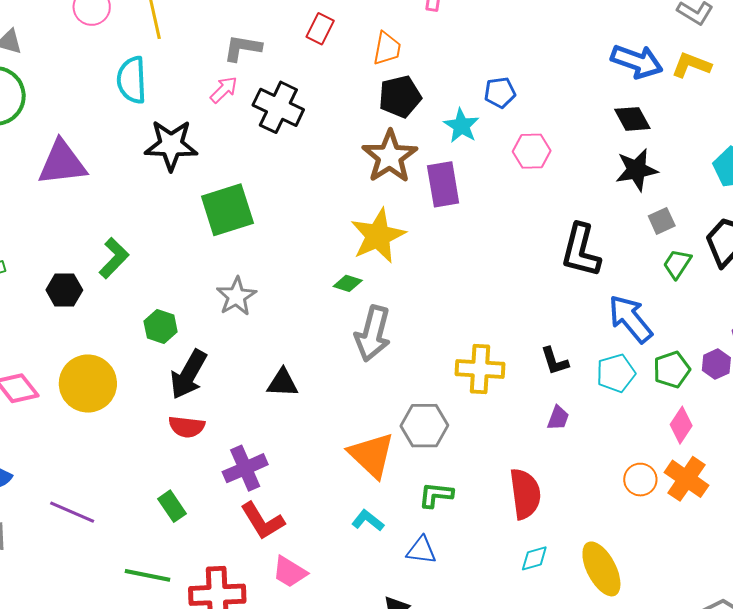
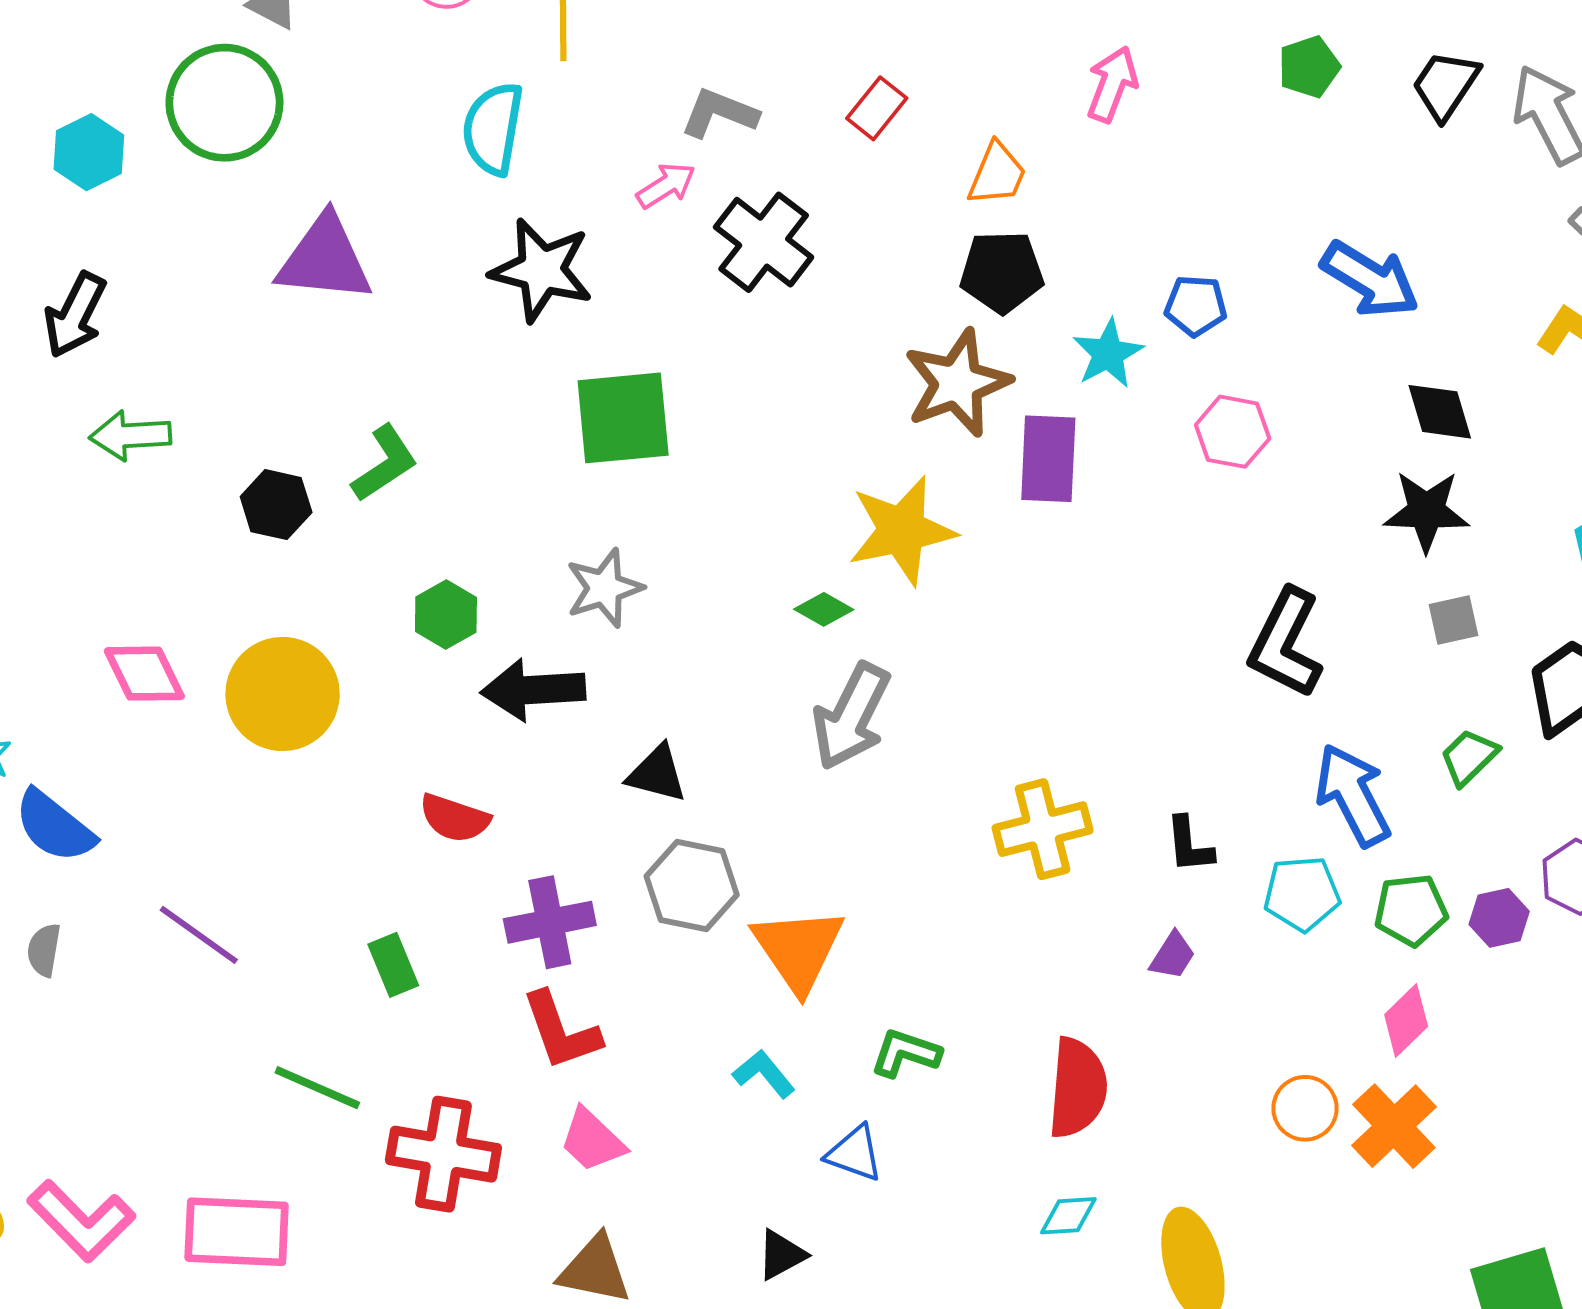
blue arrow: (637, 61) -> (1370, 279), moved
green trapezoid: (677, 264) -> (1469, 757), moved
yellow cross: (480, 369) -> (1043, 829), turned -30
black arrow: (188, 374) -> (533, 690), moved, turned 45
gray hexagon: (424, 426) -> (692, 886), moved

